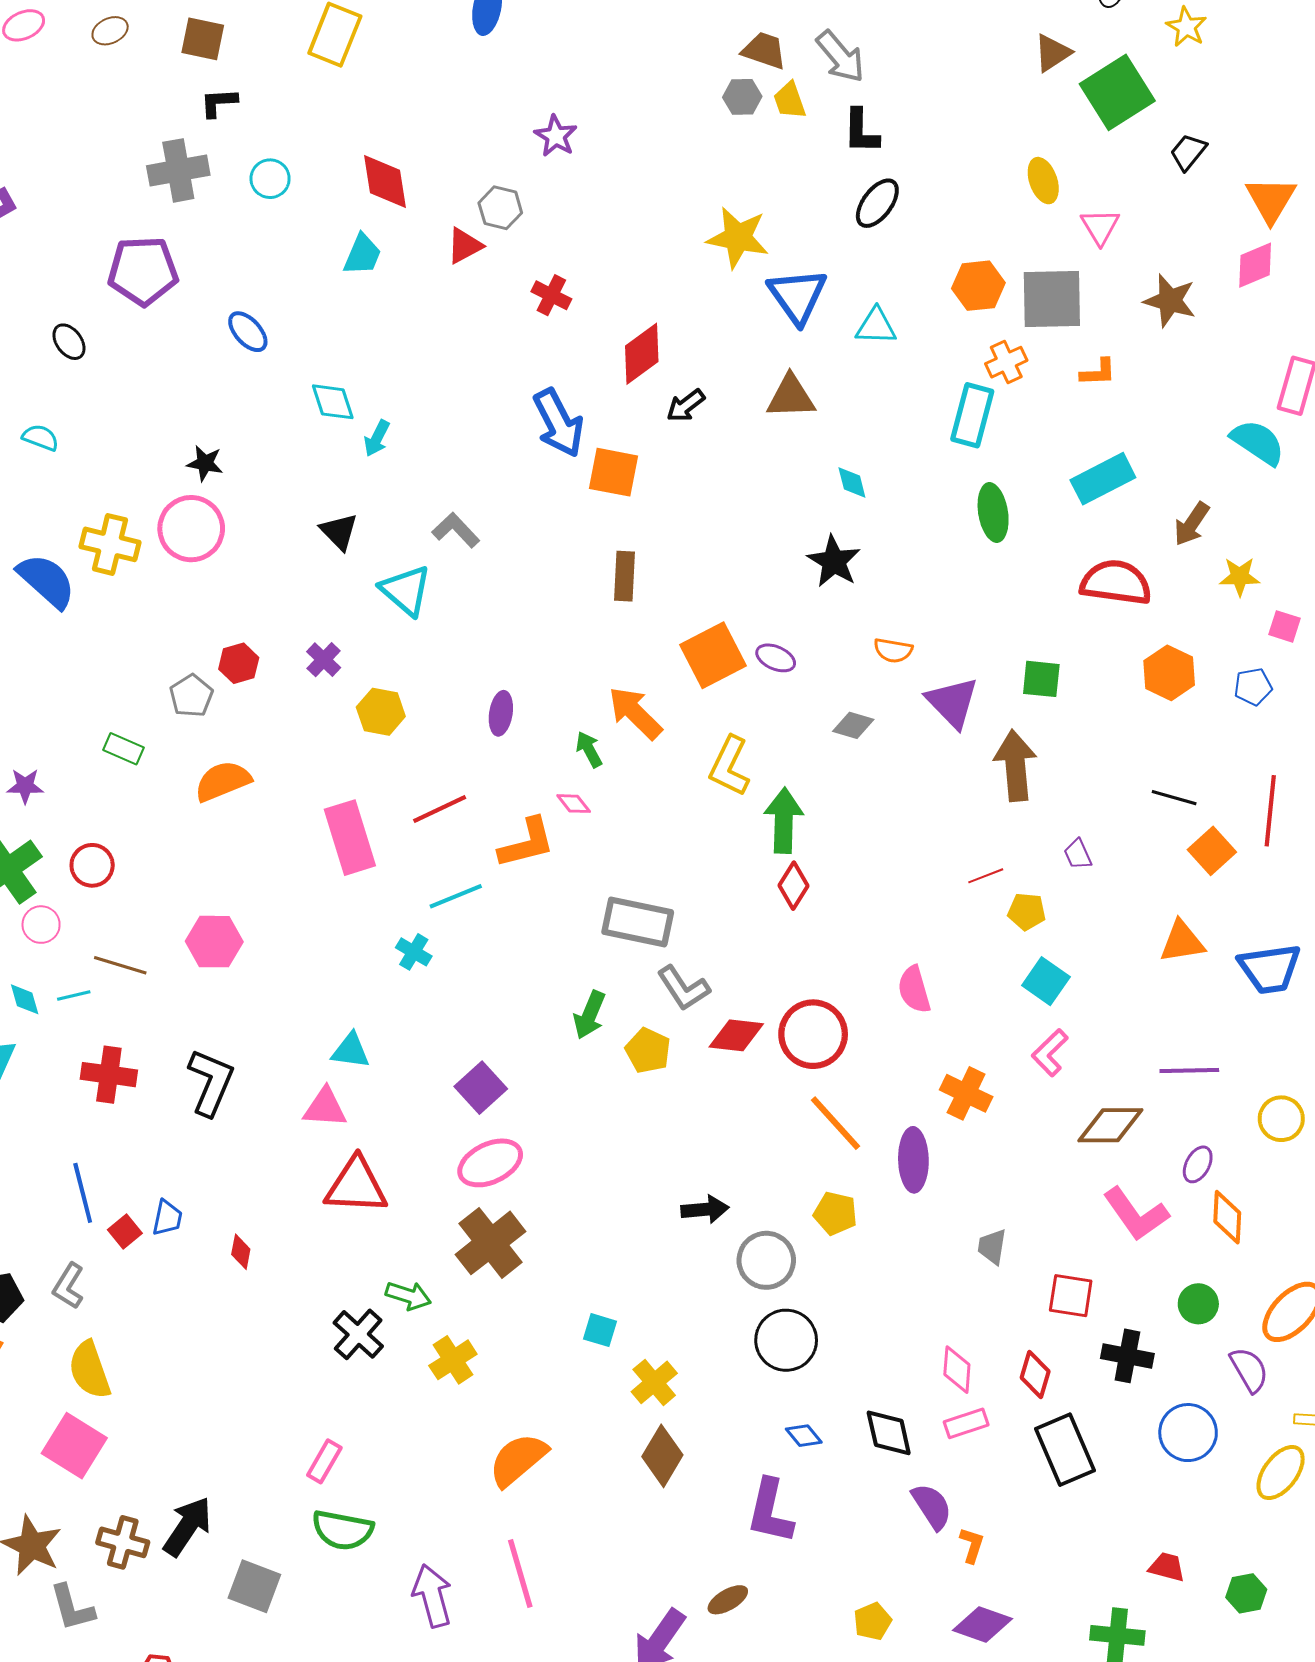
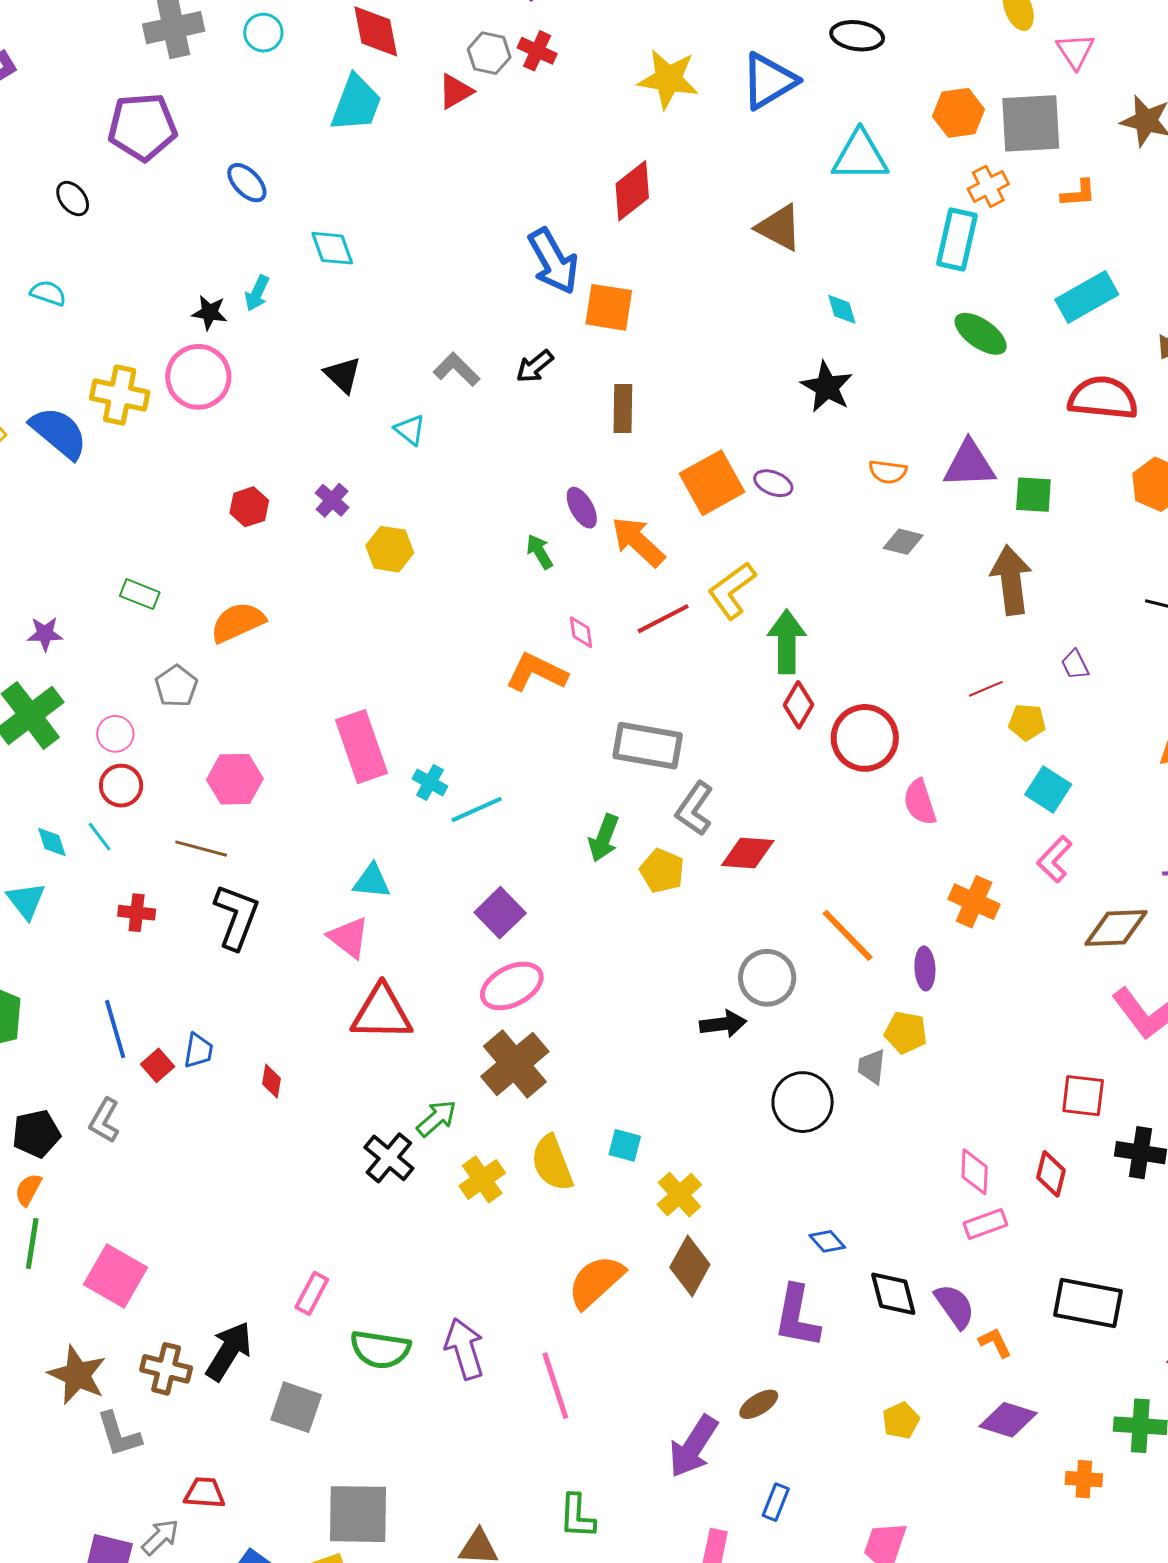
black ellipse: (877, 203) -> (857, 36), turned 63
yellow star: (738, 238) -> (668, 79), moved
cyan trapezoid: (362, 255) -> (356, 103), size x1.4
red cross: (551, 295) -> (537, 51), moved
blue triangle: (797, 296) -> (769, 81), moved, turned 36
cyan triangle: (876, 326) -> (860, 156), size x1.4
brown triangle: (791, 397) -> (779, 228), turned 32
black arrow: (686, 406) -> (535, 366), moved
cyan arrow: (377, 438) -> (257, 293), moved
green ellipse: (993, 512) -> (981, 334), turned -44
cyan triangle: (406, 590) -> (410, 430), size x0.6
gray pentagon: (191, 696) -> (176, 686), moved
purple triangle: (952, 702) -> (969, 464), moved, turned -46
purple ellipse: (501, 713) -> (582, 508), moved, turned -36
gray diamond: (853, 725) -> (903, 542), moved
green arrow: (589, 749) -> (540, 552), moved
yellow L-shape: (729, 766) -> (732, 590), turned 30
pink diamond: (574, 804) -> (581, 632), turned 32
red line: (440, 809) -> (663, 619), moved
pink rectangle: (350, 838) -> (361, 747), moved
orange L-shape: (527, 843) -> (536, 672), turned -138
red circle: (92, 865) -> (121, 786), moved
cyan line: (456, 896) -> (477, 809), moved
pink circle: (41, 925) -> (115, 734), moved
brown line: (120, 965) -> (201, 849), moved
gray L-shape: (683, 988) -> (694, 809), turned 70
cyan line: (74, 996) -> (100, 837), turned 68
red circle: (813, 1034) -> (865, 738), moved
red cross: (109, 1075) -> (137, 913), size x0.7
pink triangle: (325, 1108) -> (349, 938), turned 36
purple ellipse: (913, 1160) -> (925, 968), size x0.7
yellow pentagon: (835, 1213) -> (906, 1032), moved
gray trapezoid: (992, 1247) -> (872, 1067), moved
gray circle: (766, 1260) -> (767, 978), moved
green arrow: (408, 1296) -> (436, 1118), turned -57
black circle: (786, 1340) -> (803, 1102), moved
yellow semicircle: (90, 1370) -> (552, 1163), moved
black diamond: (889, 1433) -> (893, 1294), moved
black rectangle: (1065, 1450) -> (1088, 1303), moved, turned -54
orange semicircle: (518, 1460) -> (596, 1282), moved
pink rectangle: (324, 1461) -> (312, 1293), moved
orange L-shape: (972, 1545) -> (995, 1343), turned -42
purple arrow: (432, 1596) -> (464, 1349), moved

